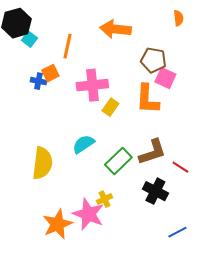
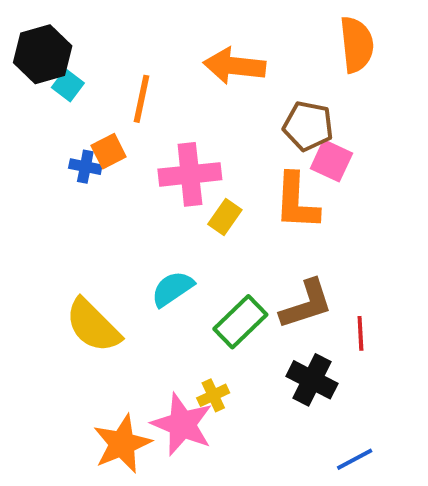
orange semicircle: (178, 18) -> (357, 45), size x1.8
yellow semicircle: (42, 163) -> (93, 326), turned 128
red line: (180, 167) -> (360, 333), turned 54

